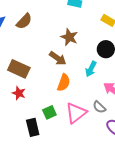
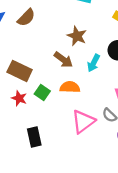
cyan arrow: (91, 69) -> (94, 63), moved
orange semicircle: (64, 83) -> (70, 87), turned -108
green square: (49, 112) -> (42, 93), moved, turned -32

